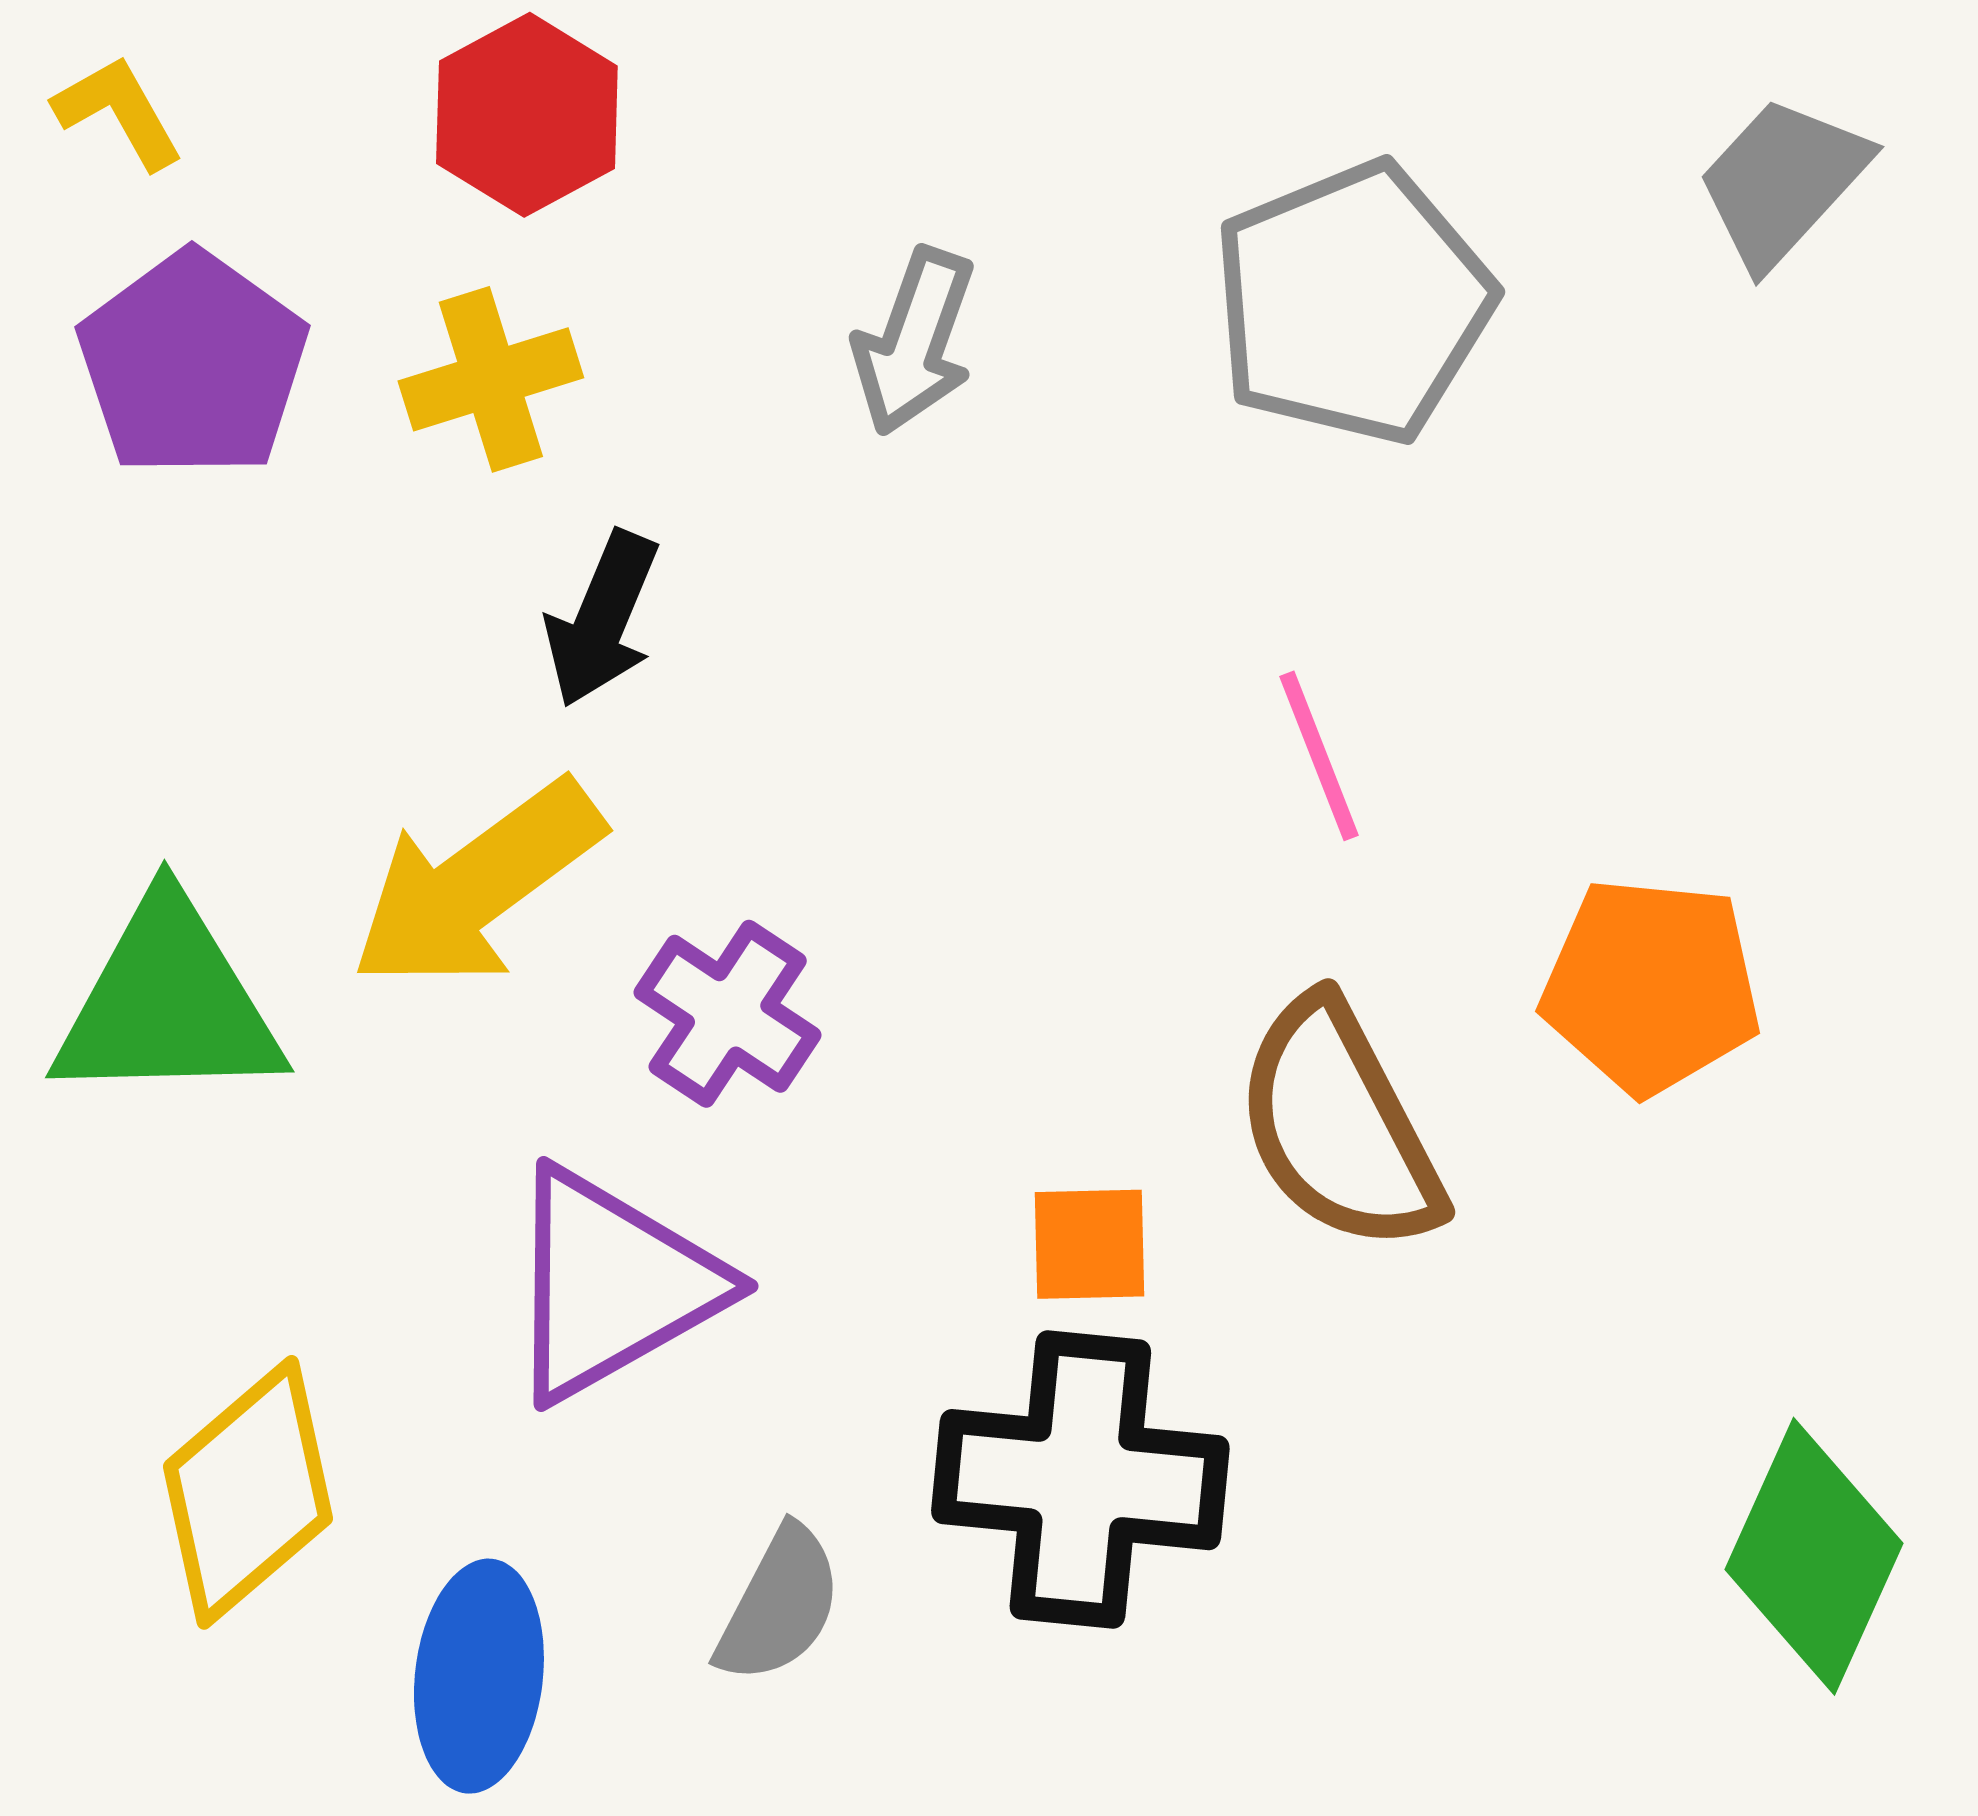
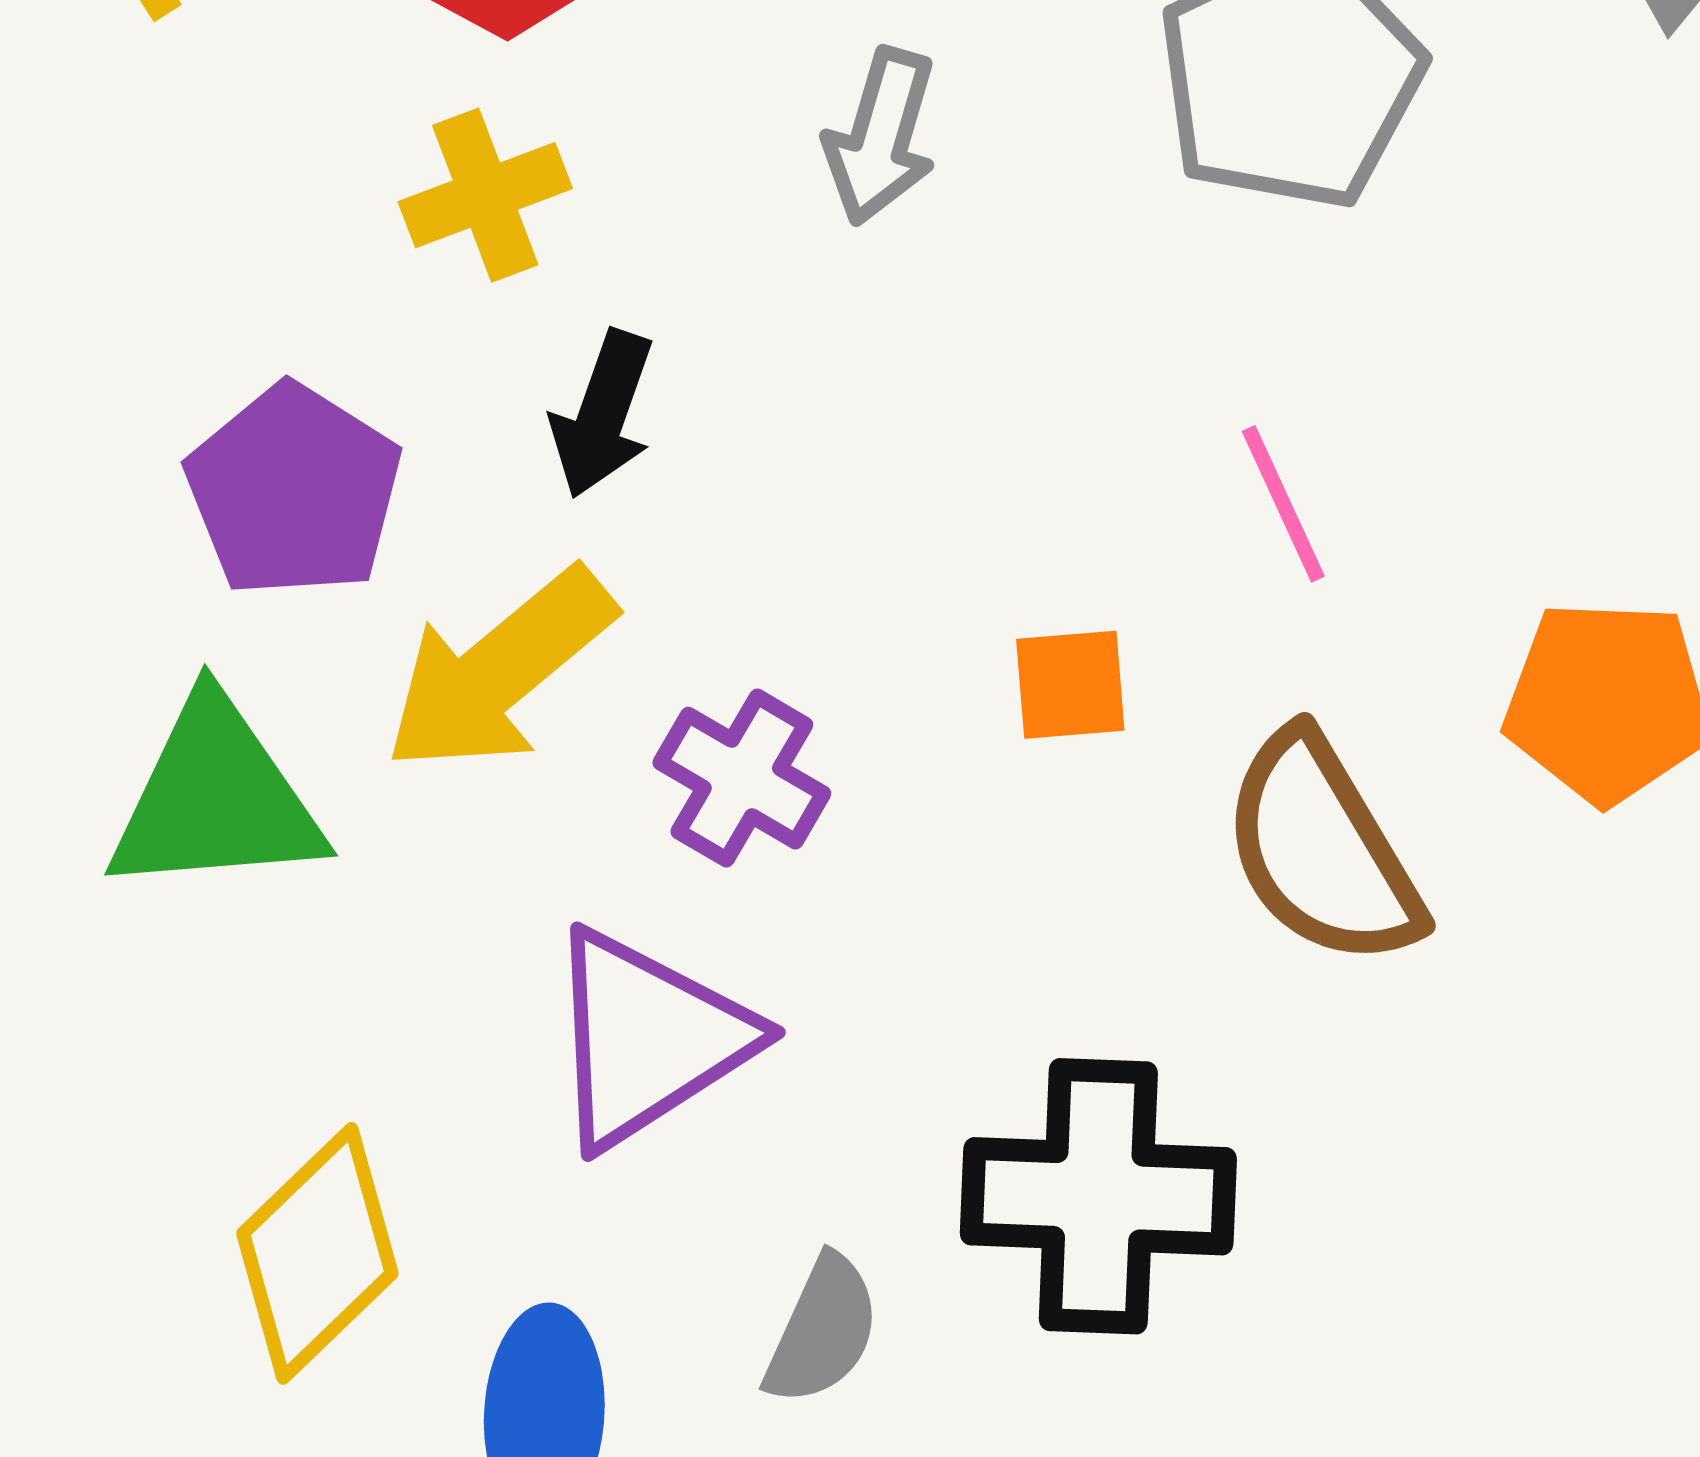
purple pentagon: (193, 364) -> (294, 491), moved
orange square: (1090, 1244) -> (1070, 685), moved

